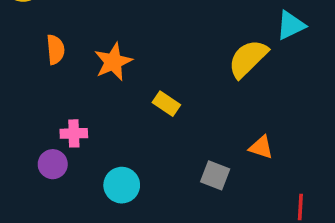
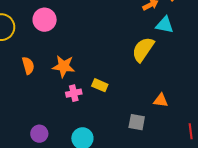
cyan triangle: (291, 25) -> (165, 25), turned 48
orange star: (113, 62) -> (64, 66), turned -30
pink cross: (74, 133) -> (74, 93), moved

